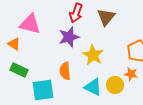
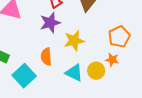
yellow star: (93, 55) -> (74, 41), turned 30
cyan square: (43, 90) -> (24, 76), turned -35

